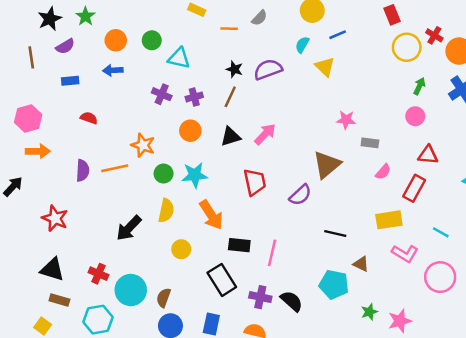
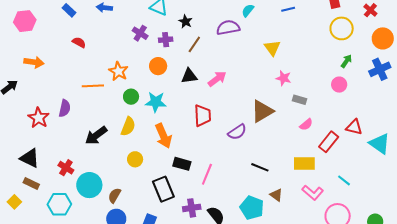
red cross: (434, 35) -> (370, 10), moved
cyan semicircle: (302, 45) -> (248, 10), moved
yellow triangle: (325, 67) -> (272, 48), moved
black star: (234, 69) -> (185, 21), moved
blue rectangle: (70, 81) -> (69, 10), turned 40
pink hexagon: (28, 118) -> (25, 21), moved
red triangle: (428, 155) -> (354, 127), moved
purple semicircle: (83, 170) -> (65, 108), moved
purple cross: (260, 297) -> (192, 208), turned -30

